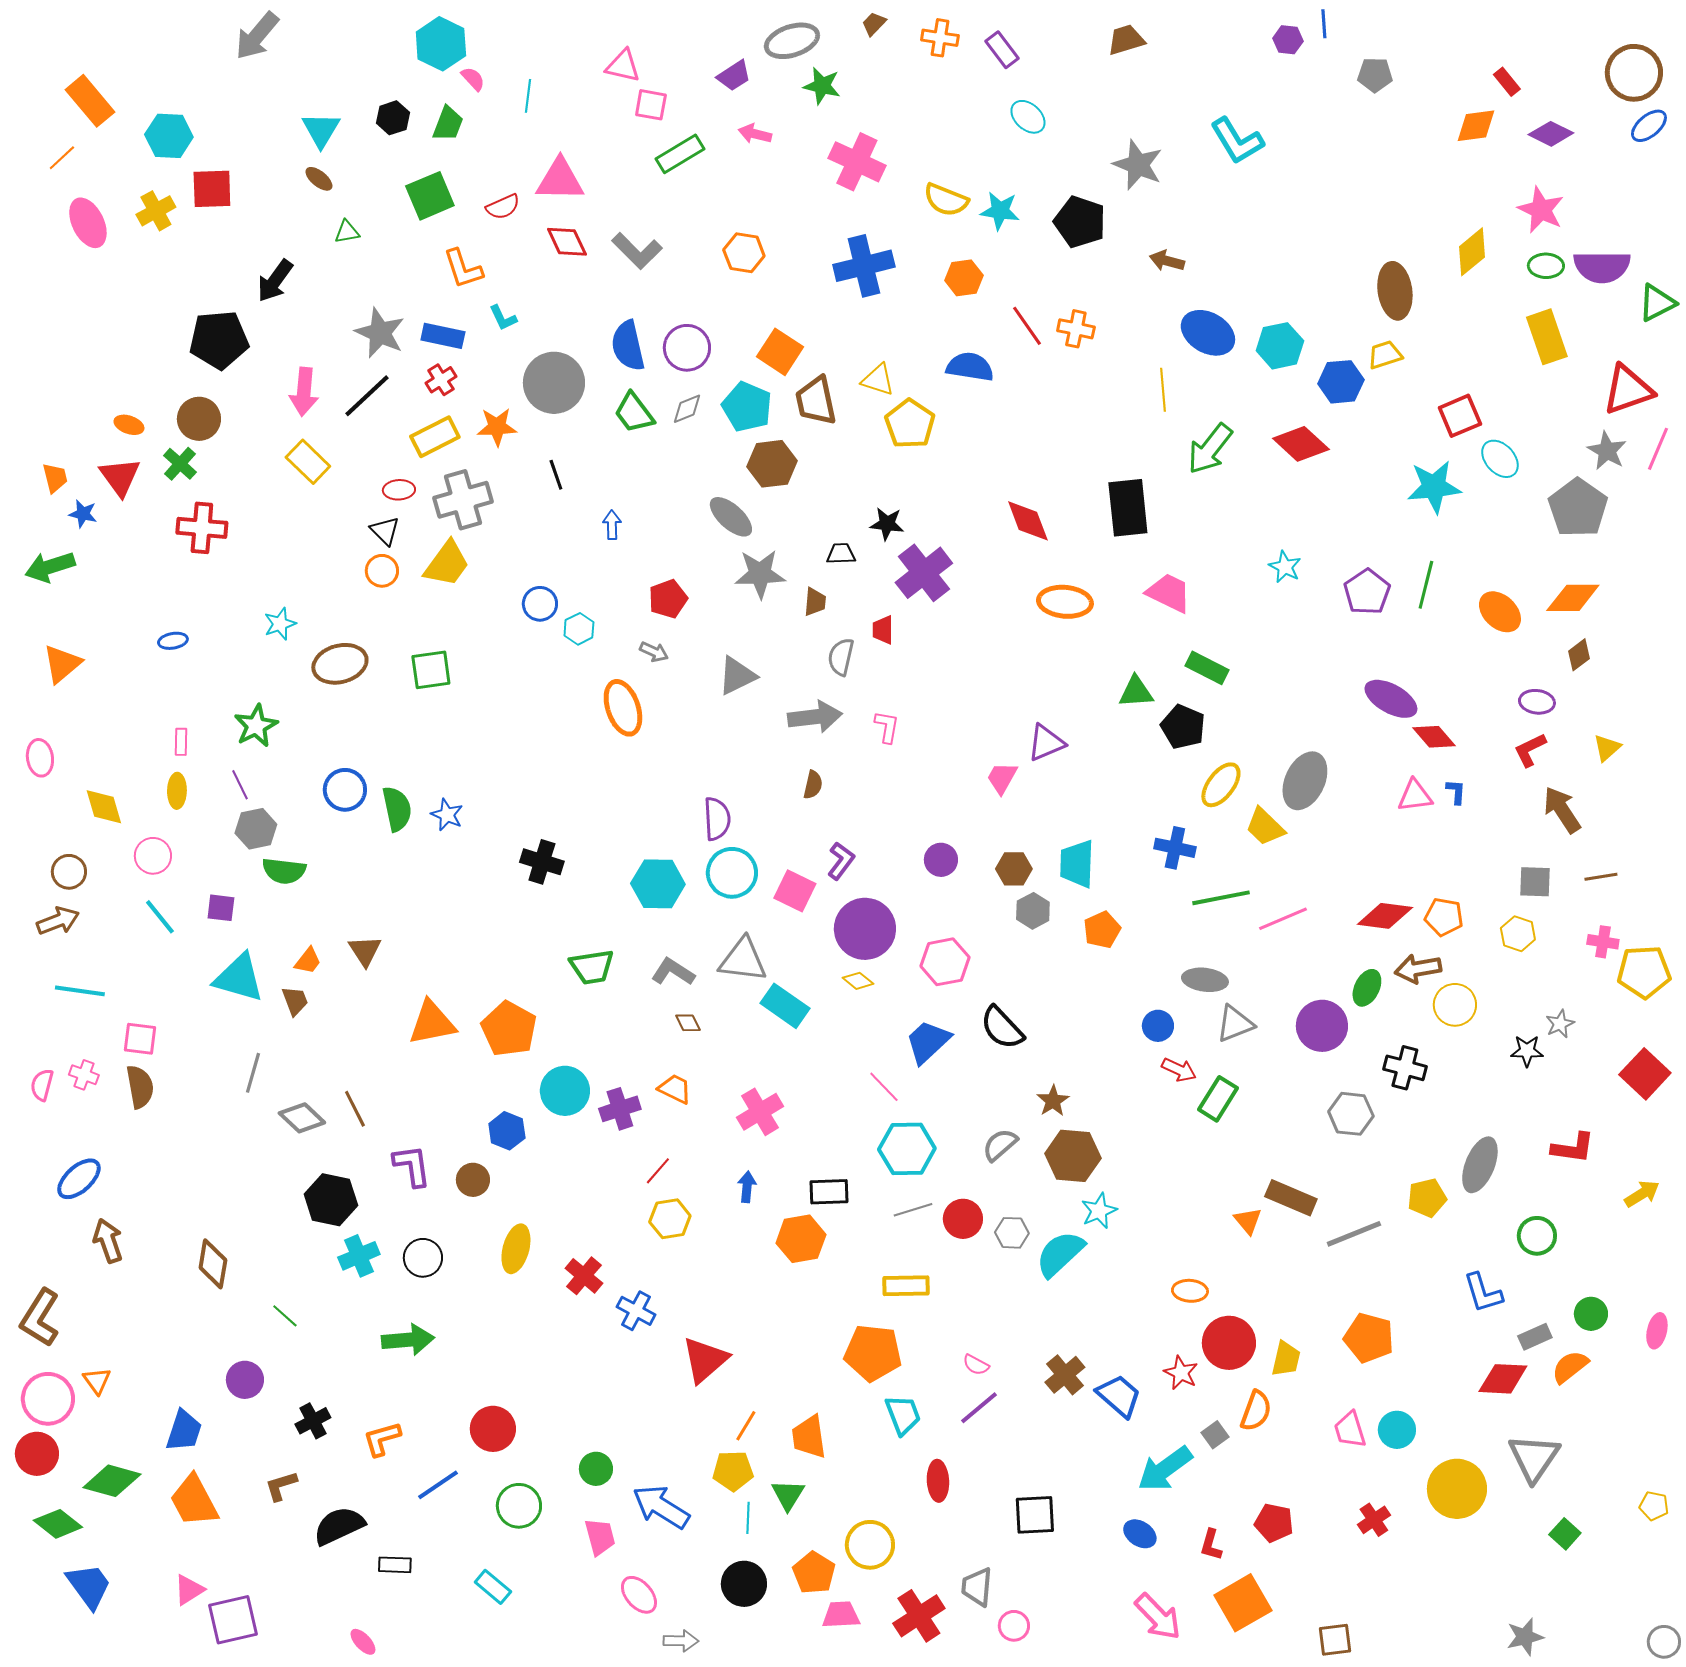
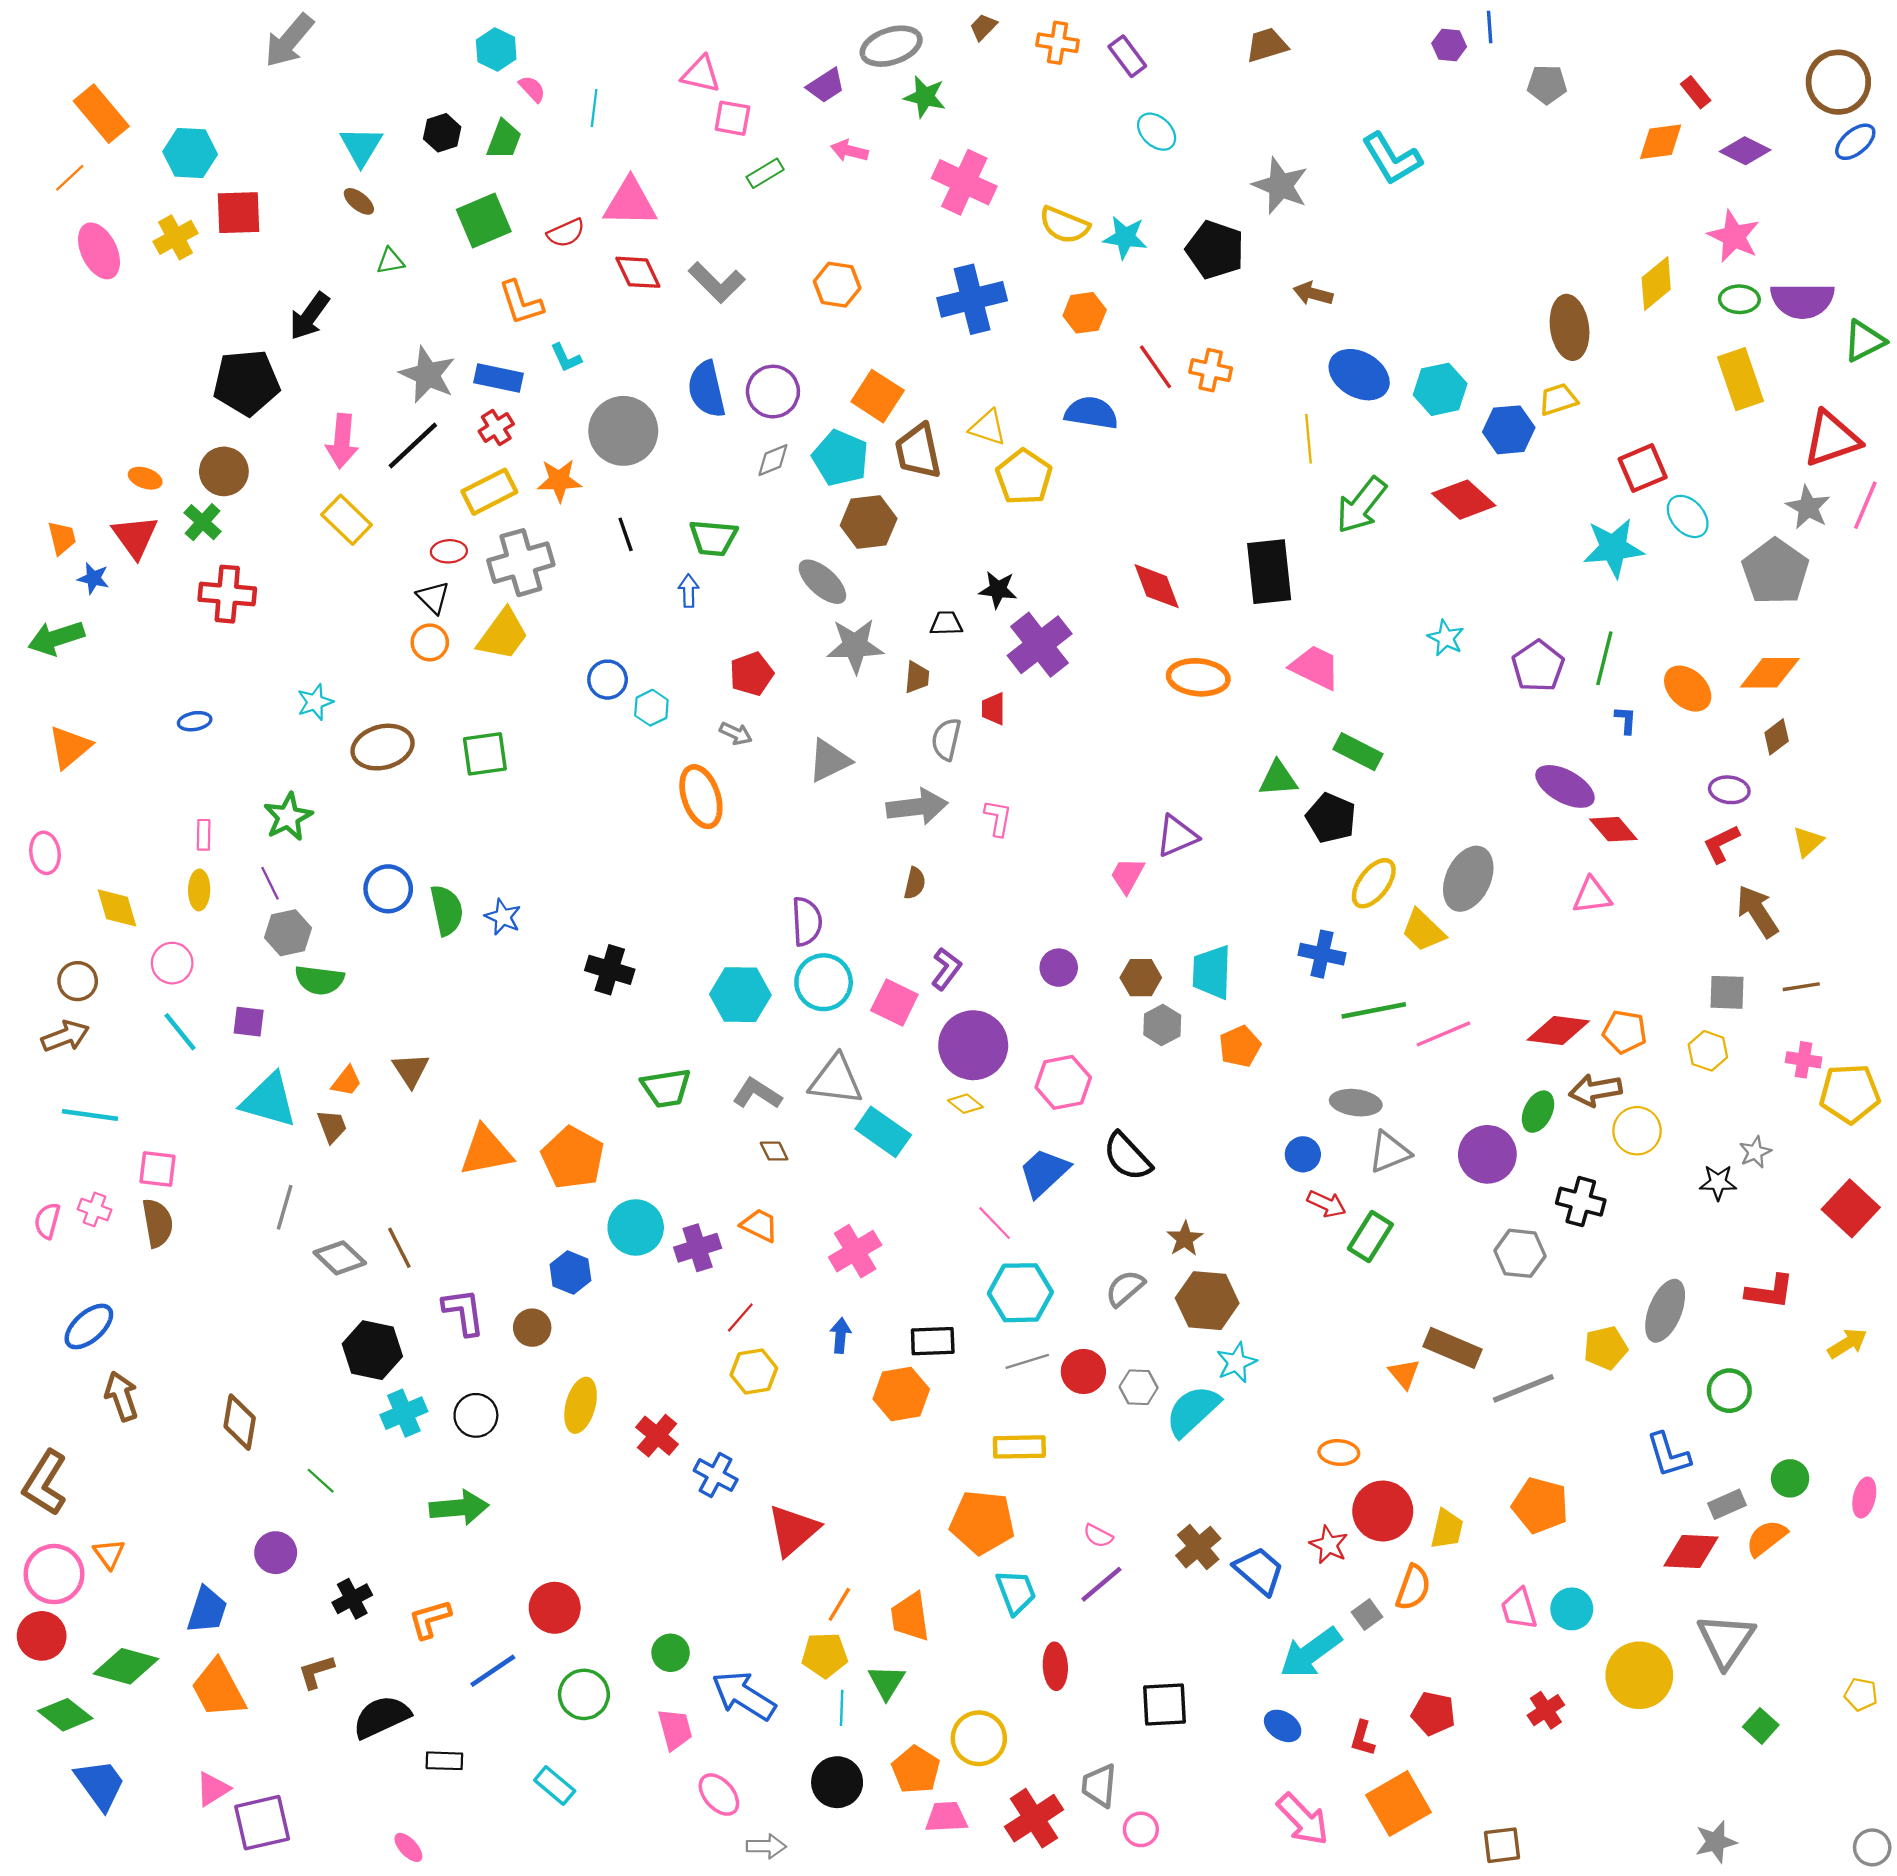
cyan hexagon: (441, 44) -> (496, 50), size x0.7
green rectangle: (680, 154) -> (765, 173), size x0.7
green trapezoid: (634, 413) -> (713, 538), moved, turned -48
blue L-shape: (1456, 792) -> (1626, 720), moved

